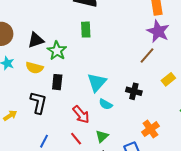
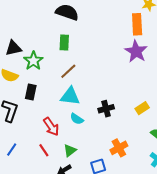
brown line: (147, 56) -> (68, 71), moved
yellow rectangle: (168, 79) -> (142, 108), moved
cyan triangle: (97, 82) -> (70, 96), turned 50
black cross: (134, 91) -> (106, 109), turned -35

